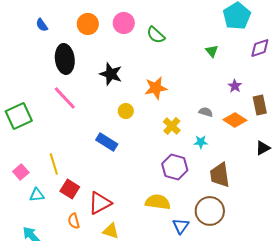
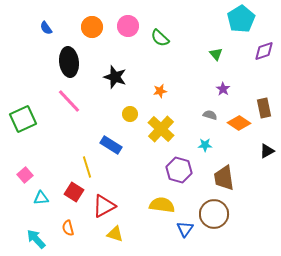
purple star: (235, 86) -> (223, 89), moved
orange star: (156, 88) -> (160, 91), size x0.6
yellow cross: (172, 126) -> (161, 129), moved, size x1.5
yellow line: (54, 164) -> (87, 167), moved
orange semicircle: (74, 221) -> (68, 228), moved

